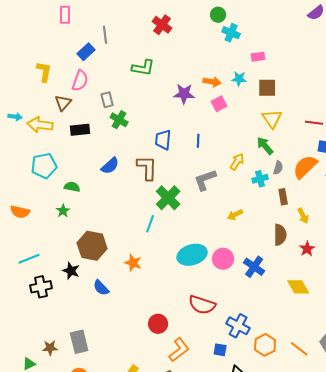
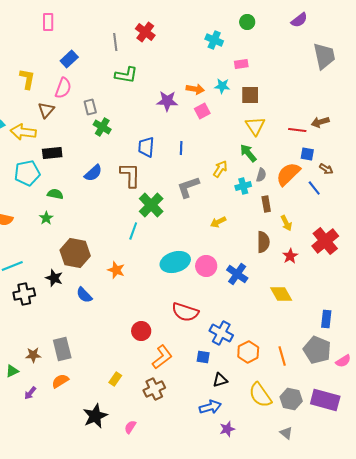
green circle: (218, 15) -> (247, 22), moved
gray line: (105, 35) -> (115, 42), moved
black rectangle: (80, 130) -> (52, 153), moved
orange line: (299, 349) -> (282, 356), turned 36

